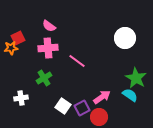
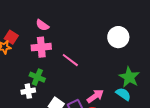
red square: (18, 38) -> (11, 37), turned -32
green cross: (44, 78) -> (37, 77), turned -35
white cross: (21, 98) -> (28, 91), moved

